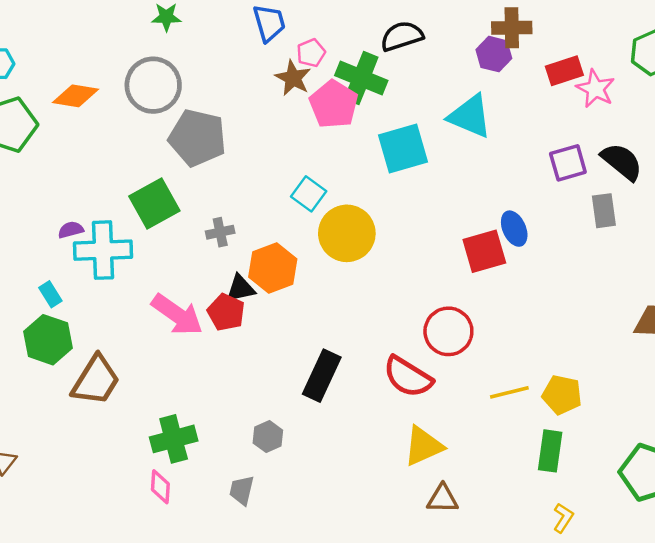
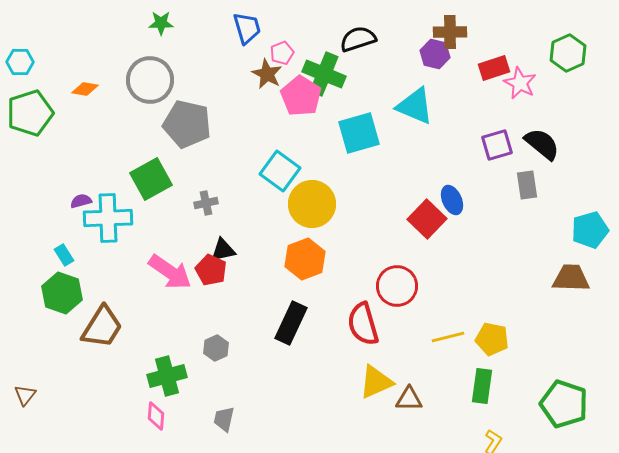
orange diamond: (76, 96) -> (85, 89), size x0.7
cyan square: (309, 194) -> (280, 171), size x1.4
red square: (484, 251) -> (427, 219), turned -30
orange hexagon: (273, 268) -> (305, 259), moved
red semicircle: (408, 377) -> (363, 324), turned 42
gray hexagon: (268, 437) -> (216, 348), moved
brown triangle: (442, 499) -> (409, 399), moved

